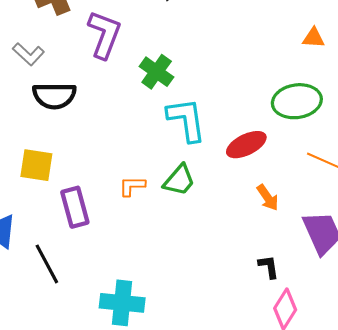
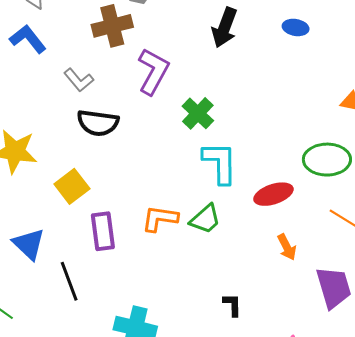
yellow square: (36, 165) -> (72, 186), turned 36
orange L-shape: (132, 186) -> (160, 219), size x1.4
black L-shape: (269, 267) -> (232, 305), moved

